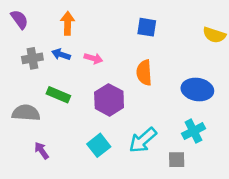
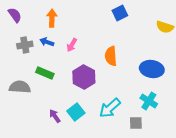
blue square: (147, 27) -> (120, 13), moved, turned -35
pink arrow: (94, 58) -> (72, 45), turned 104
cyan cross: (193, 131) -> (149, 101), turned -30
purple arrow: (42, 151) -> (55, 116), moved

